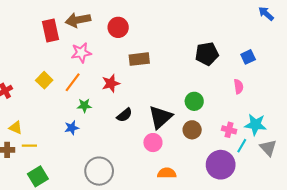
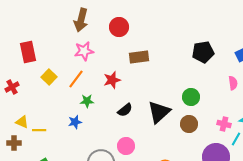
brown arrow: (78, 20) -> (81, 20), turned -65
red rectangle: (51, 31) -> (28, 52), moved
pink circle: (153, 143) -> (126, 146), moved
yellow line: (29, 146) -> (39, 130), moved

